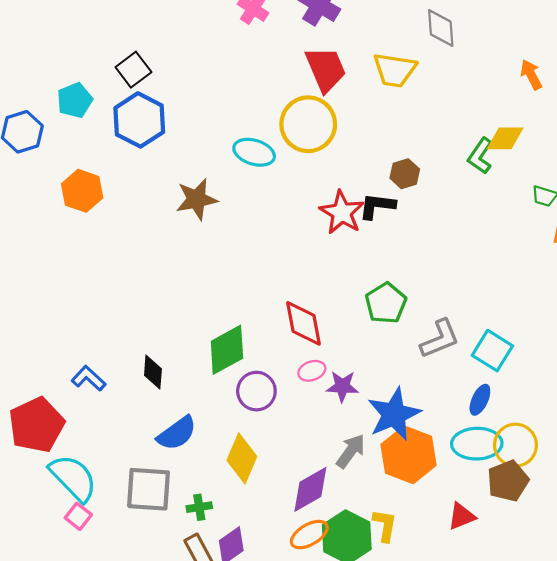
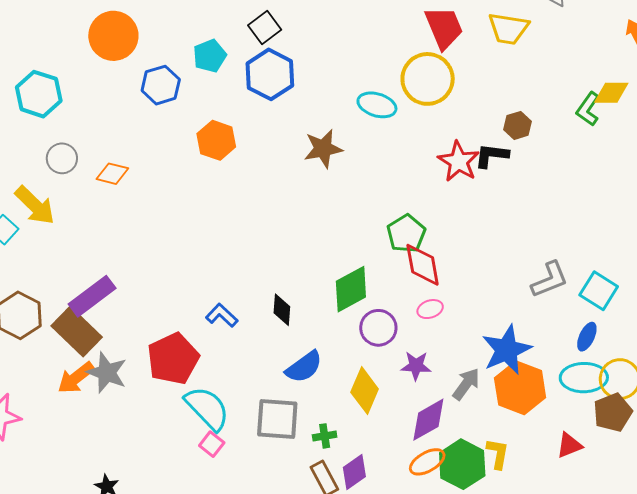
green pentagon: (386, 303) -> (406, 234), moved
purple star: (342, 386) -> (416, 366), moved

